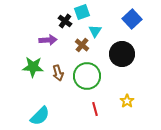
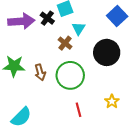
purple arrow: (48, 40) -> (21, 21), moved, size x1.4

